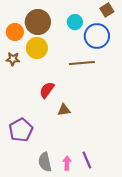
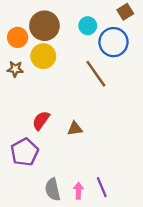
brown line: (82, 63) -> (96, 74), turned 60
red semicircle: (47, 90) -> (41, 120), moved

